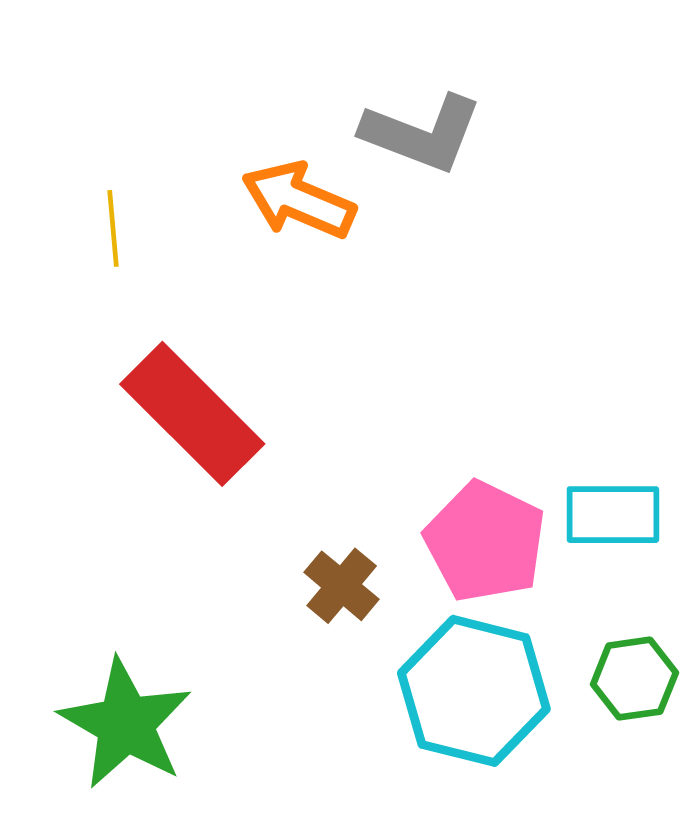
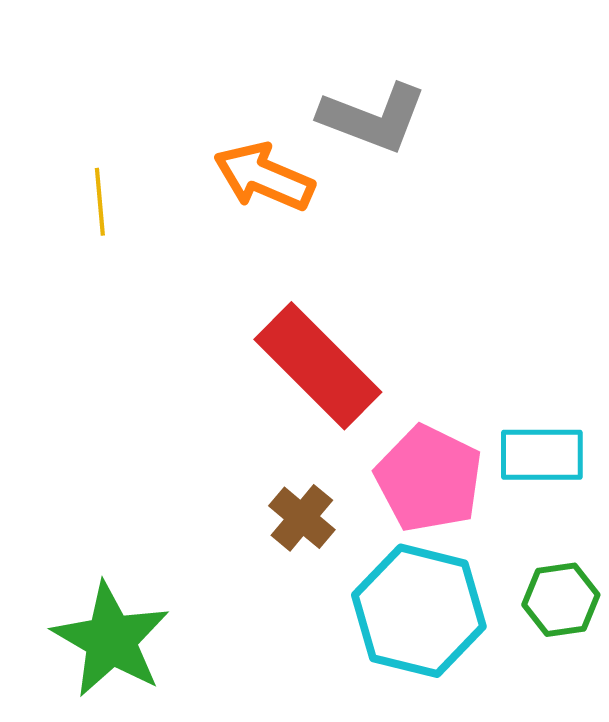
red rectangle: (192, 414) -> (318, 366), moved

